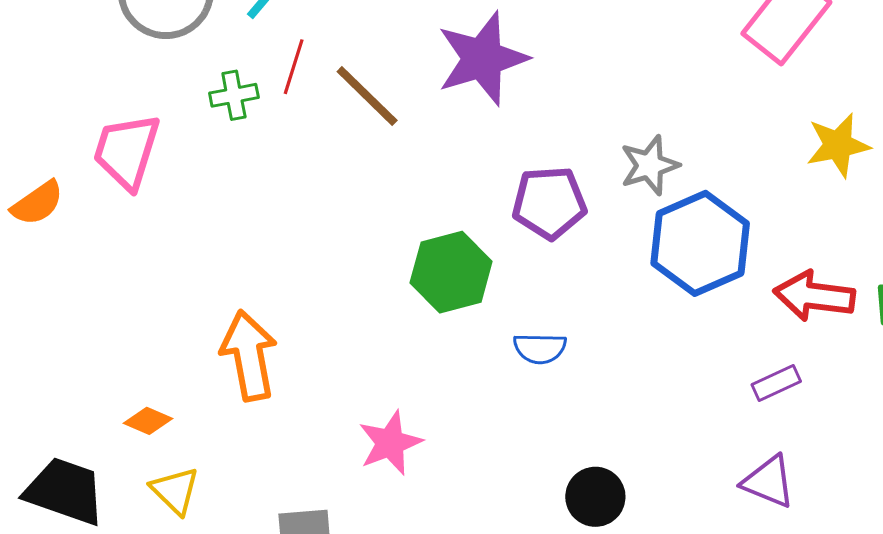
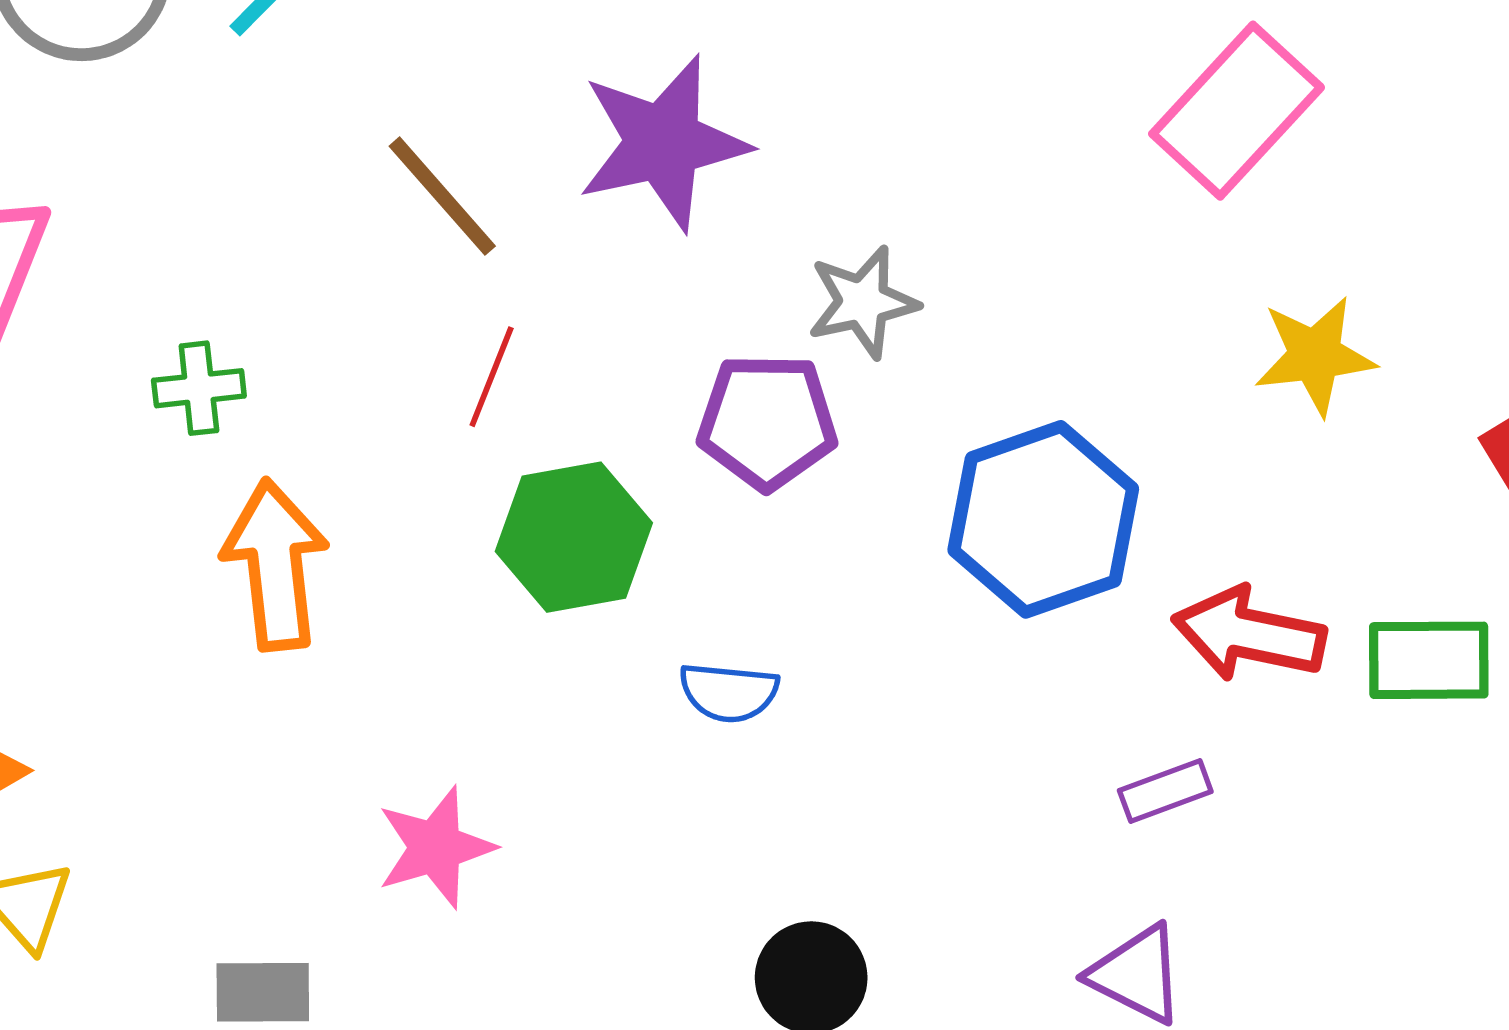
red line: (294, 67) -> (492, 377), moved
green cross: (234, 95) -> (199, 388), moved
gray star: (650, 165) -> (863, 302), moved
orange arrow: (249, 356) -> (275, 565), moved

